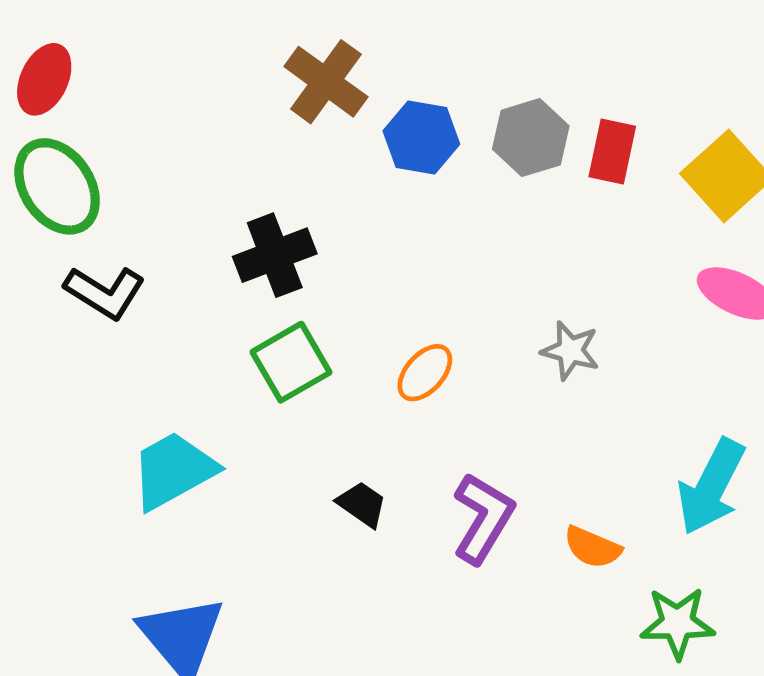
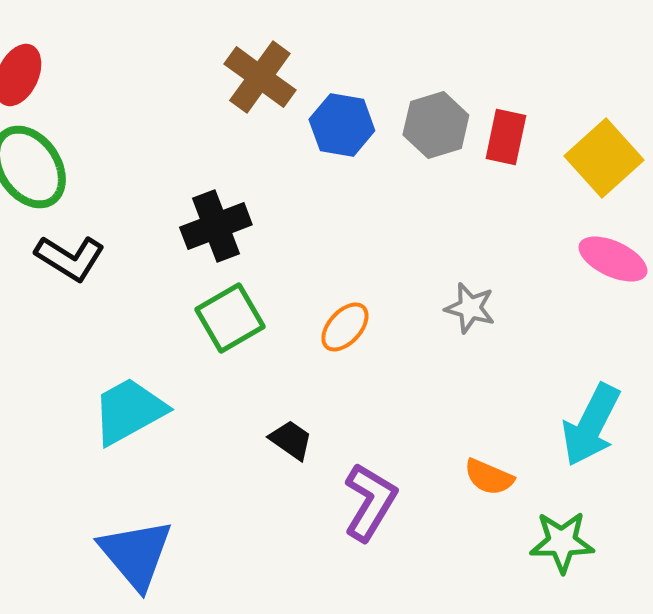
purple L-shape: (483, 518) -> (370, 502), moved

